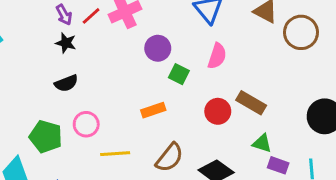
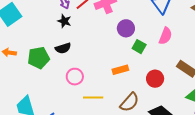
red circle: (218, 111) -> (155, 79), moved
green pentagon: (46, 137) -> (39, 58), moved, turned -30

